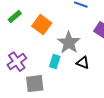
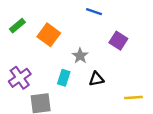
gray star: (69, 43) -> (80, 56), size x0.6
black triangle: (83, 63) -> (96, 79), turned -32

